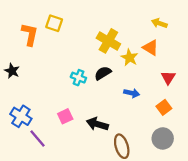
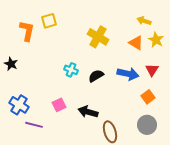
yellow square: (54, 23) -> (49, 21), turned -35
yellow star: (129, 58) -> (156, 40), moved
black semicircle: (103, 73) -> (96, 76), moved
blue arrow: (132, 93) -> (128, 74), moved, size x1.5
purple line: (38, 138) -> (34, 125), turned -36

